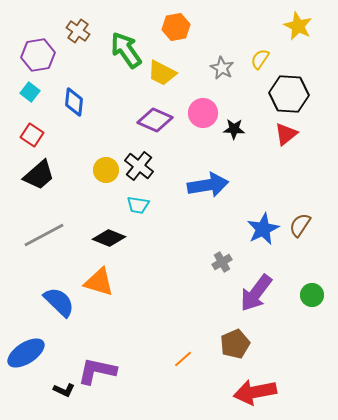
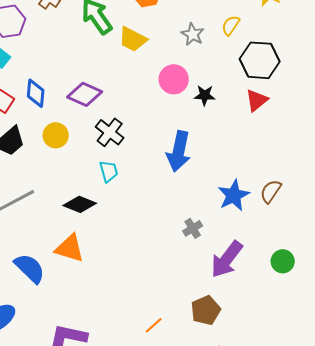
blue diamond: (74, 102) -> (36, 93), moved
purple diamond: (155, 120) -> (85, 94), moved
yellow circle: (106, 170) -> (56, 135), moved
blue arrow: (208, 185) -> (179, 151), turned 111
cyan trapezoid: (138, 205) -> (109, 171), turned -115

